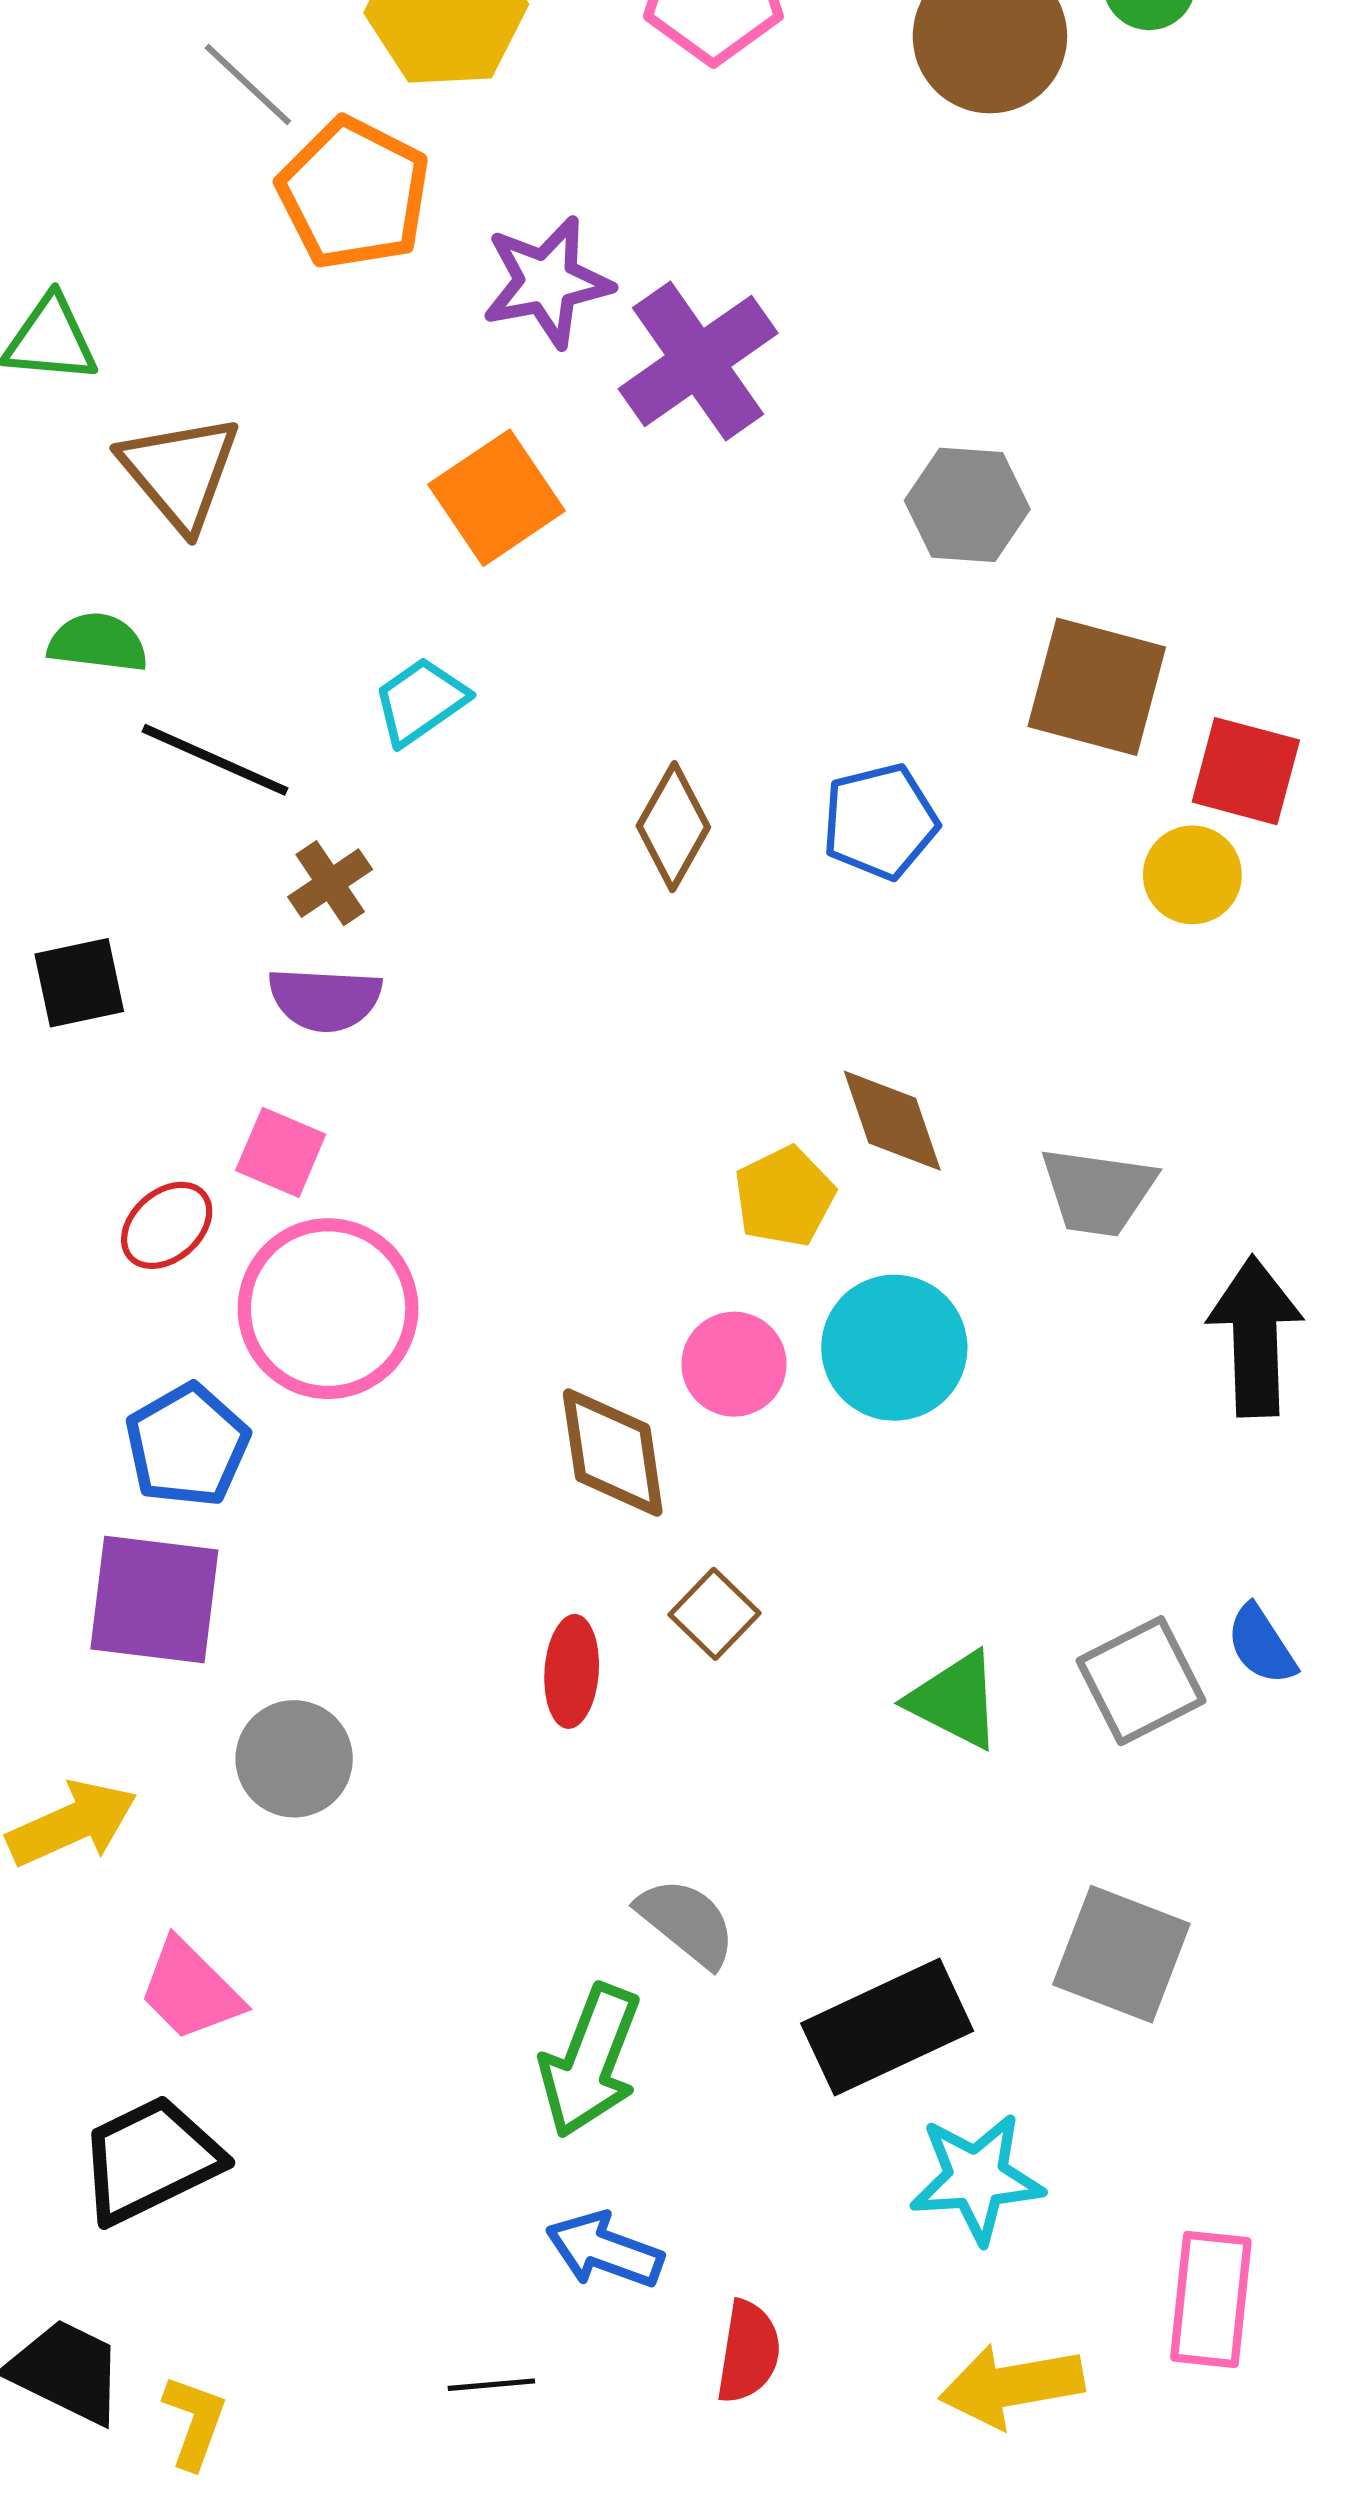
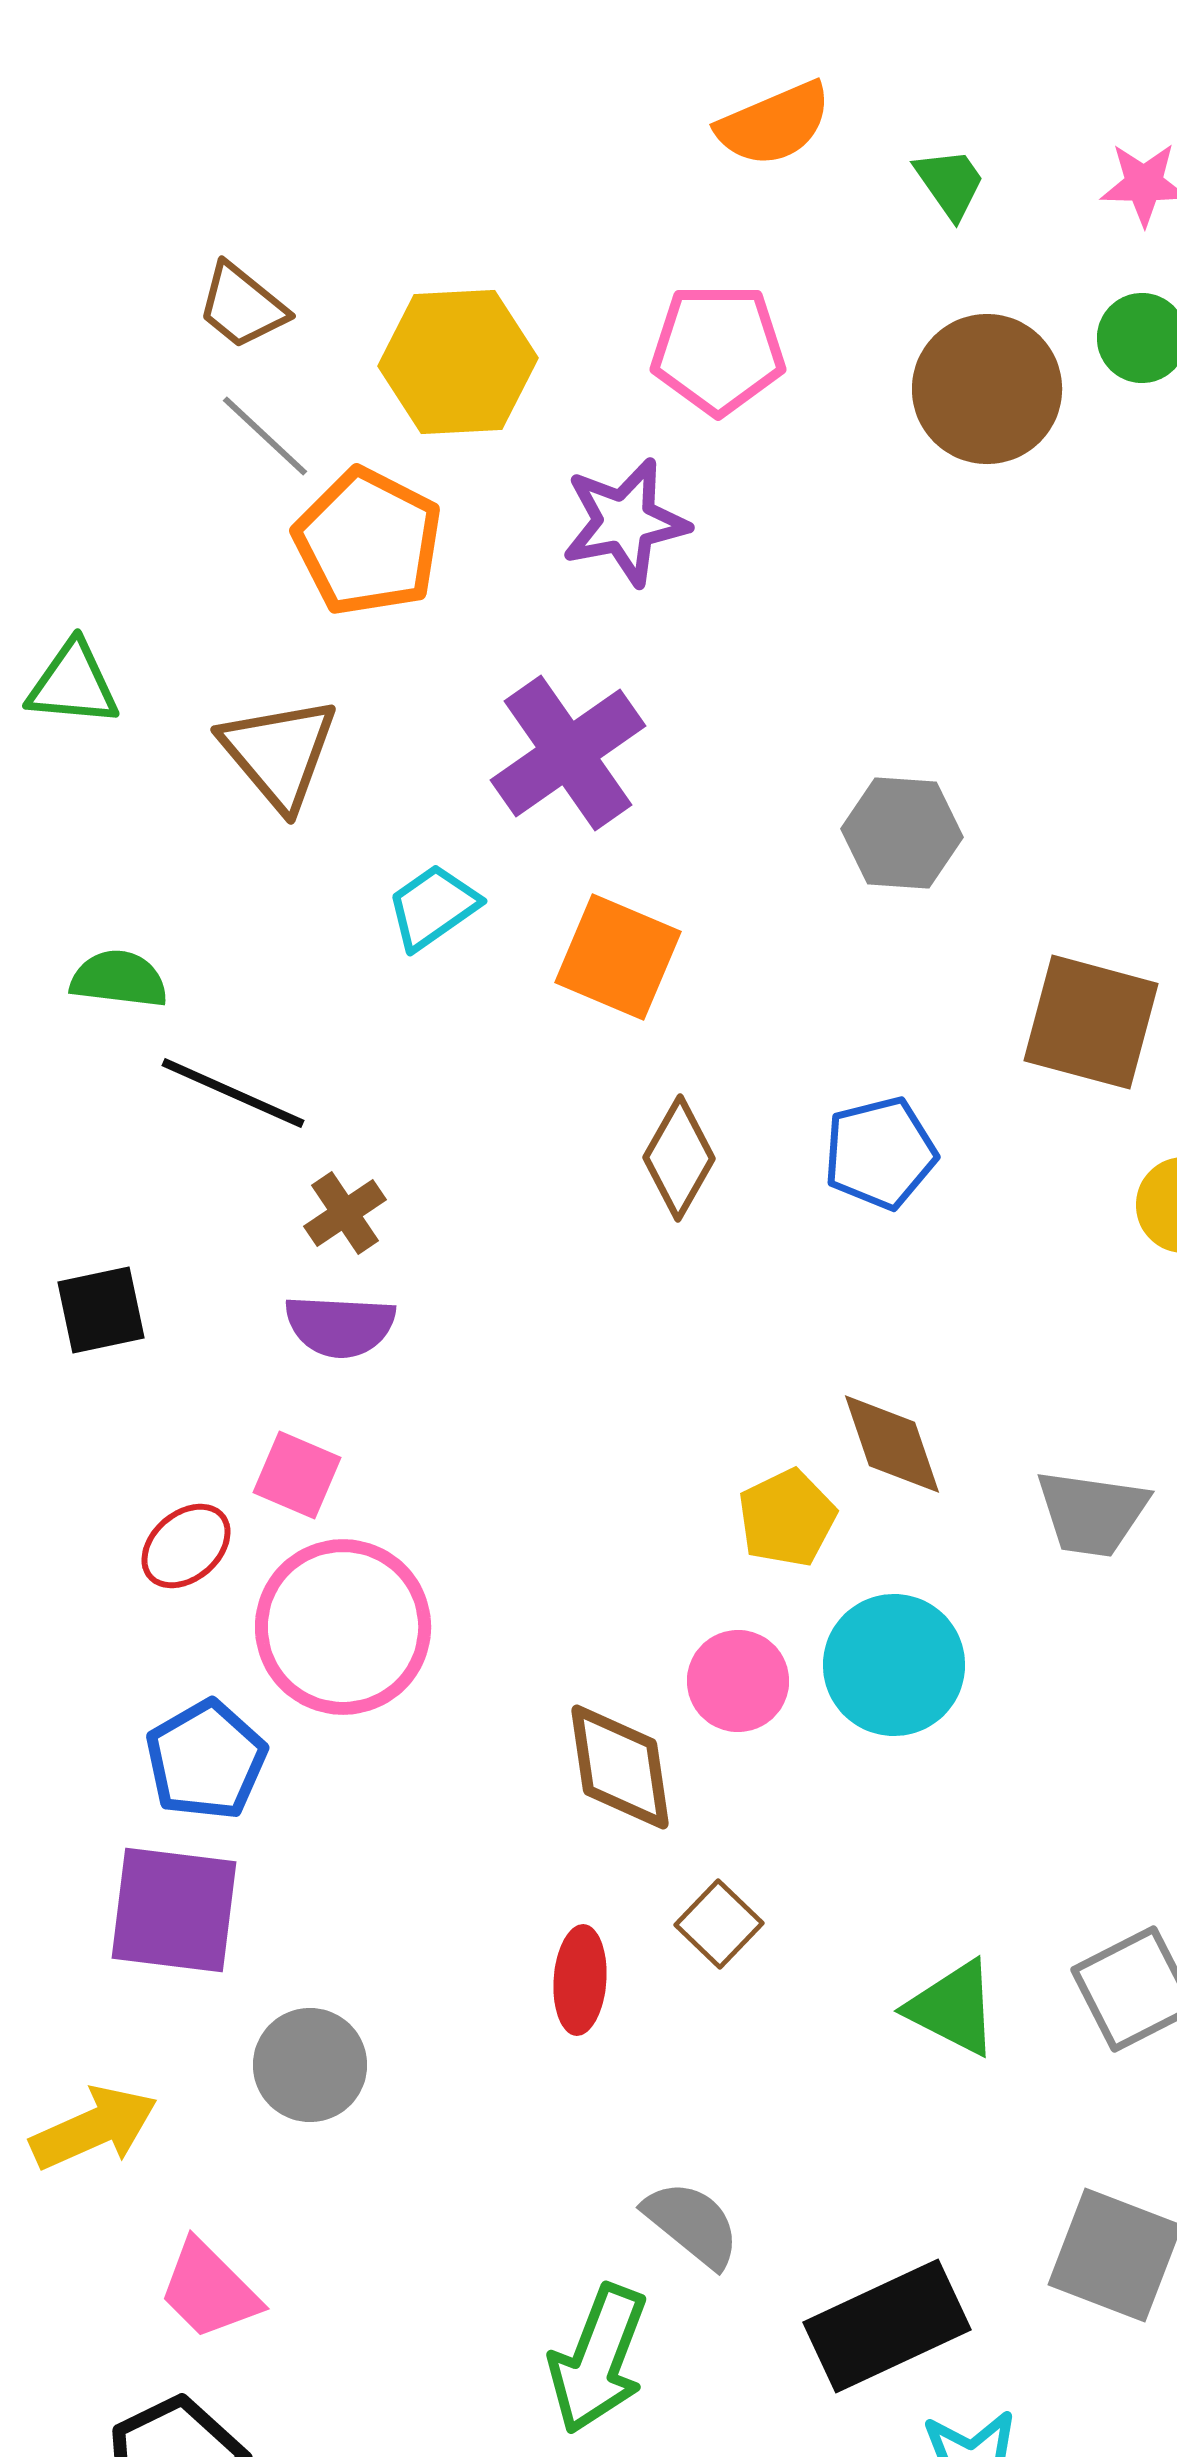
purple star: (547, 282) -> (625, 522), moved
purple cross: (698, 361) -> (568, 753), moved
brown triangle: (180, 472) -> (279, 753), moved
orange square: (497, 498) -> (618, 957), moved, turned -33
gray hexagon: (967, 505) -> (902, 833), moved
cyan trapezoid: (421, 701) -> (433, 907), moved

